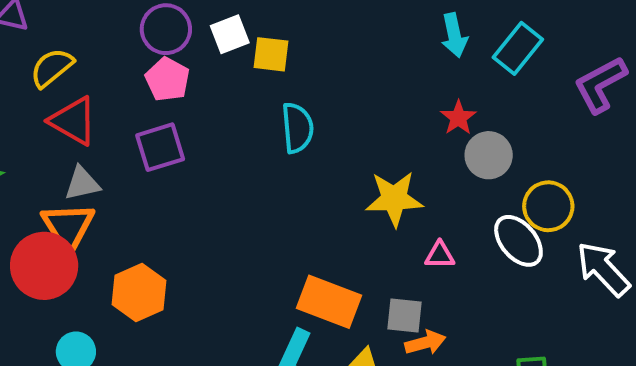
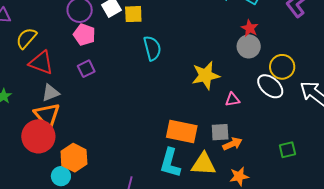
red star: (458, 118) -> (250, 28), moved
purple square: (160, 147) -> (86, 69), size x0.7
orange hexagon: (139, 293) -> (74, 158), moved

